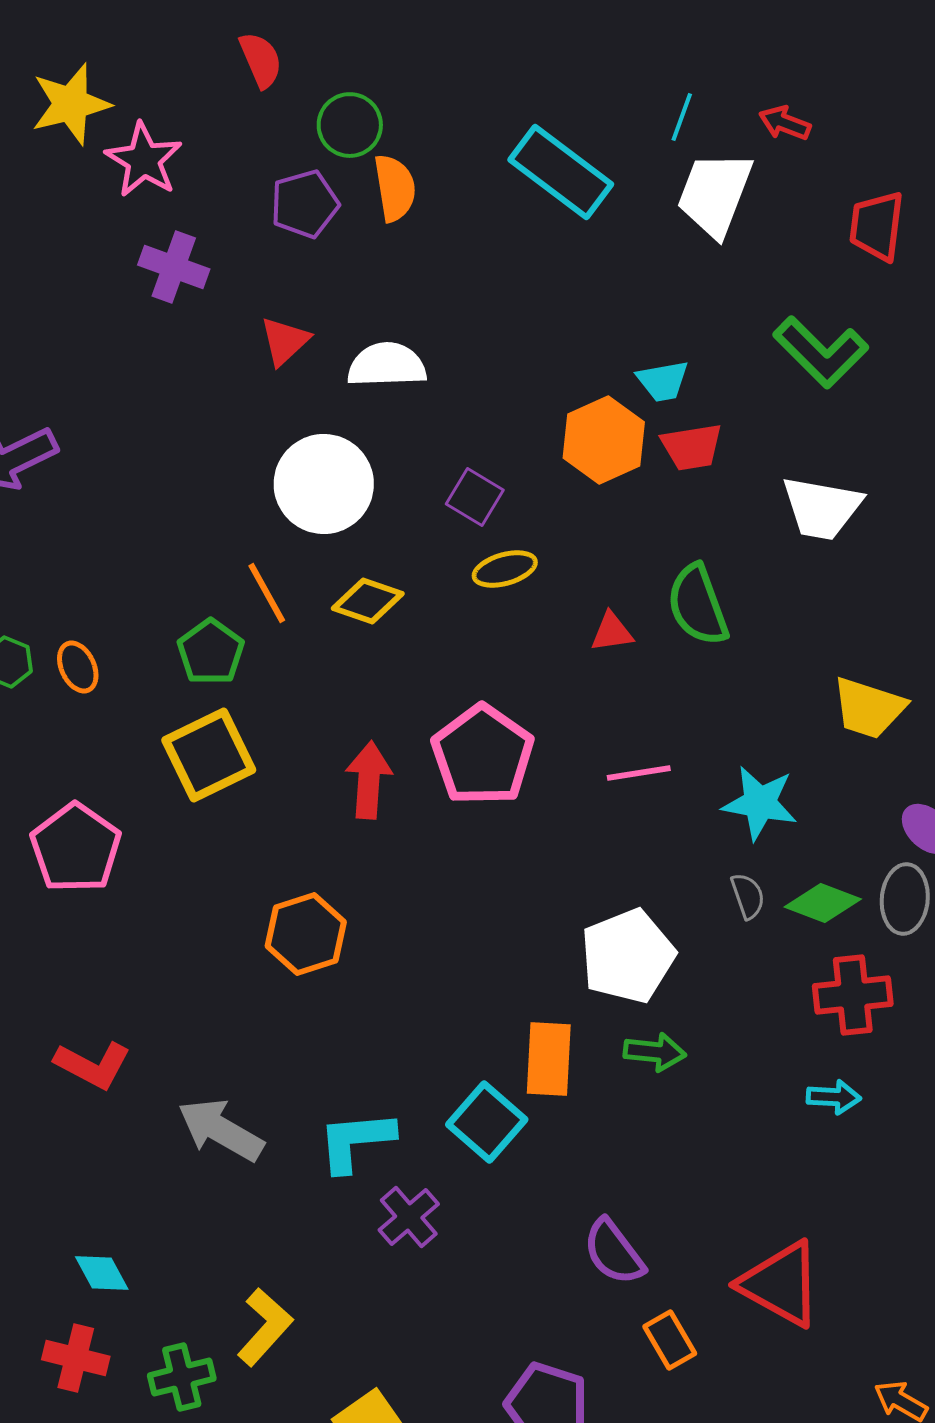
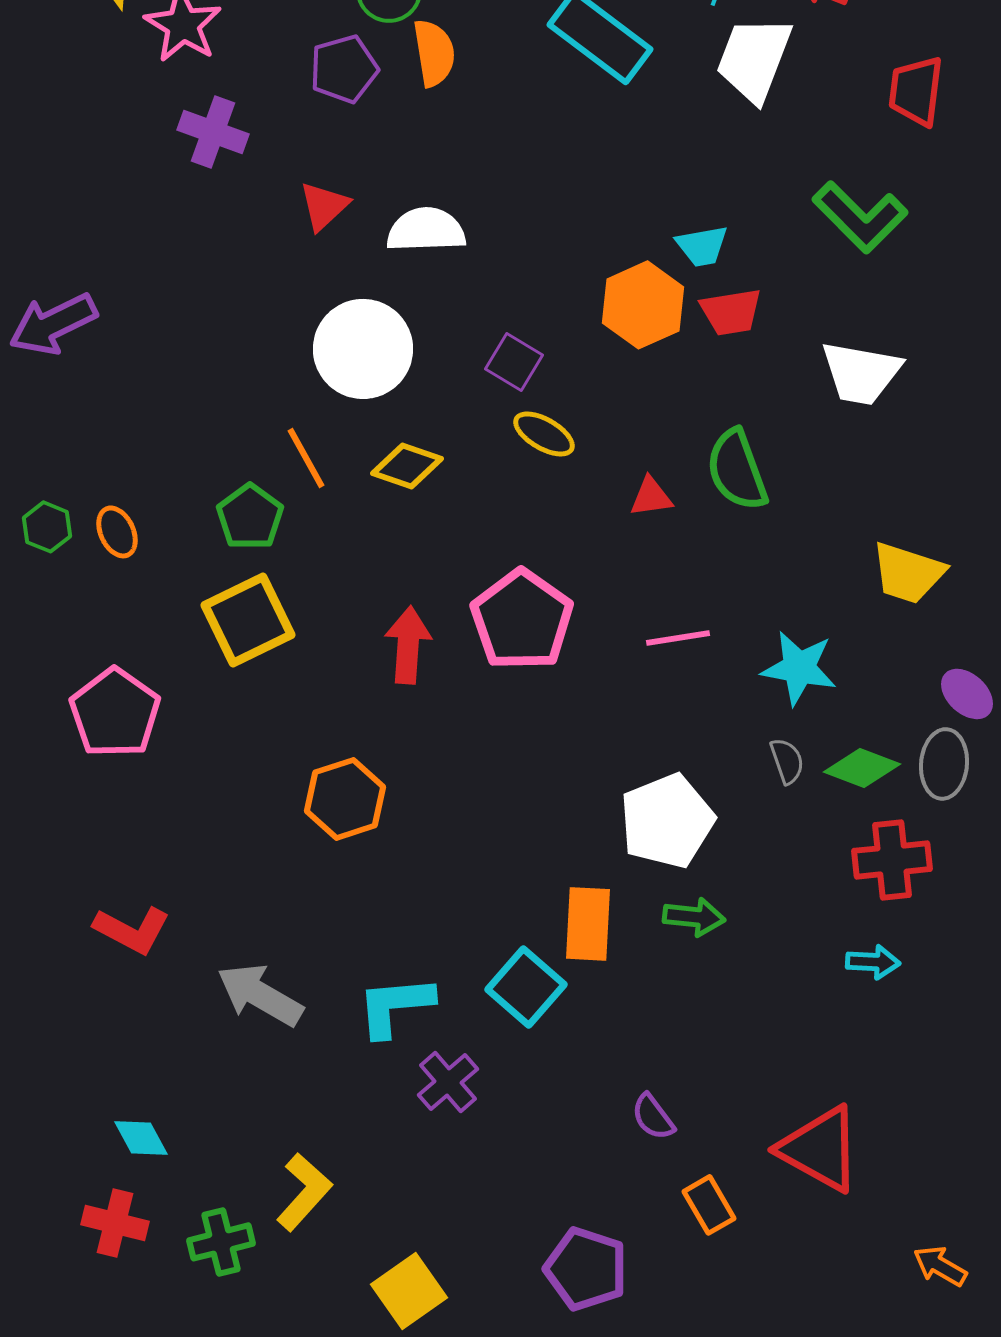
yellow ellipse: (505, 569) -> (544, 434), turned 46
purple semicircle: (614, 1252) -> (653, 1117), size x0.7

